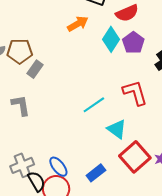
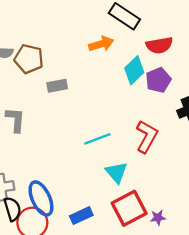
gray rectangle: (35, 69) -> (57, 86), moved, turned 30
red L-shape: (135, 93) -> (147, 136), turned 32
blue ellipse: (58, 167) -> (41, 198), size x1.4

